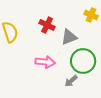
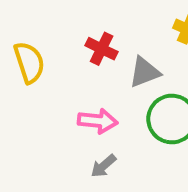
gray arrow: (71, 81) -> (103, 166), moved

